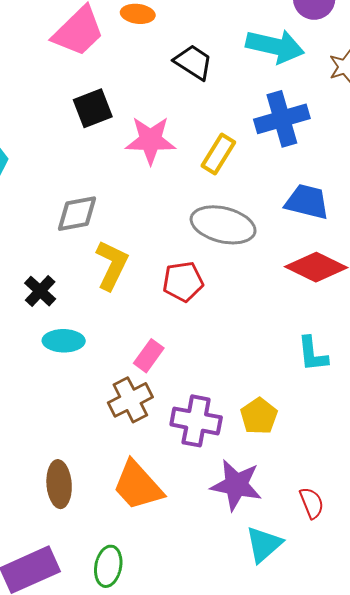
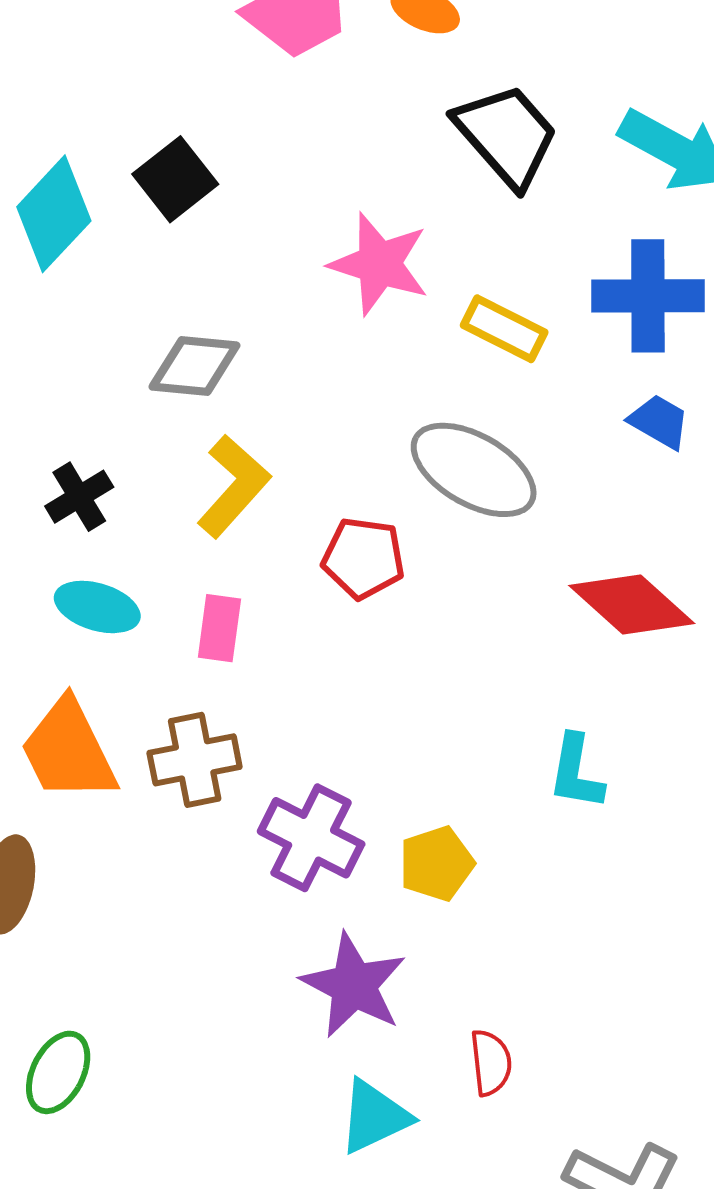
black trapezoid: (193, 62) -> (507, 135), size x1.4
black square: (93, 108) -> (175, 179), moved, turned -33
yellow rectangle: (218, 154) -> (504, 329), turned 69
blue trapezoid: (307, 202) -> (659, 422), moved, size x0.7
pink rectangle: (149, 356) -> (219, 628), moved, turned -44
orange trapezoid: (138, 486) -> (68, 750), moved

